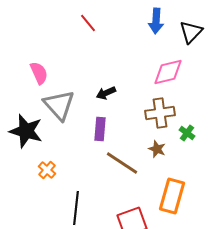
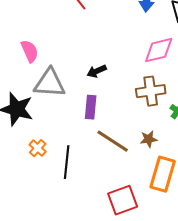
gray triangle: (59, 105) -> (50, 83), turned -44
brown star: (157, 149) -> (149, 139), moved, turned -30
black line: (76, 208) -> (67, 162), moved

